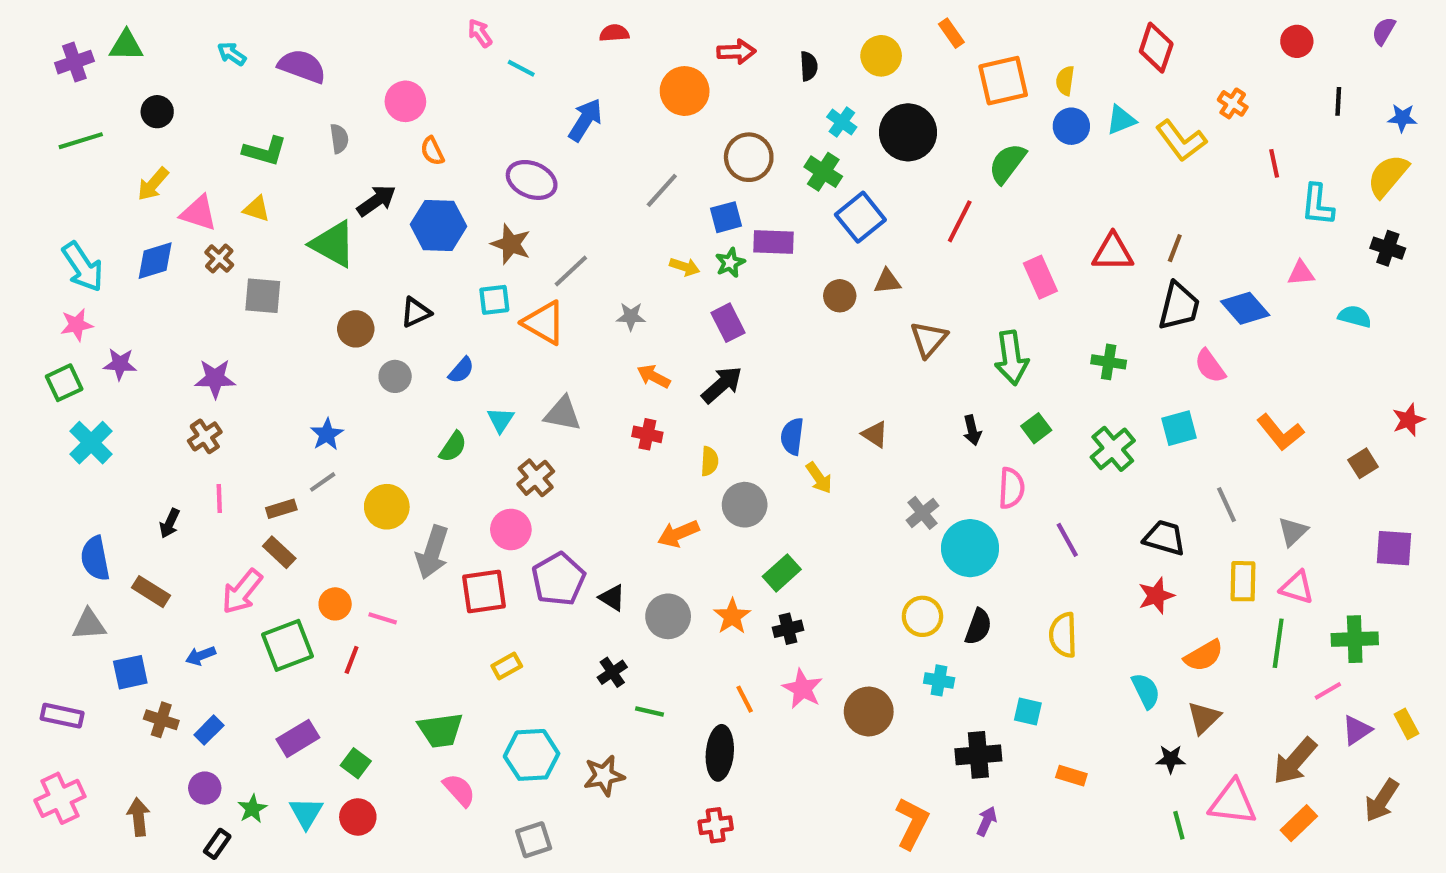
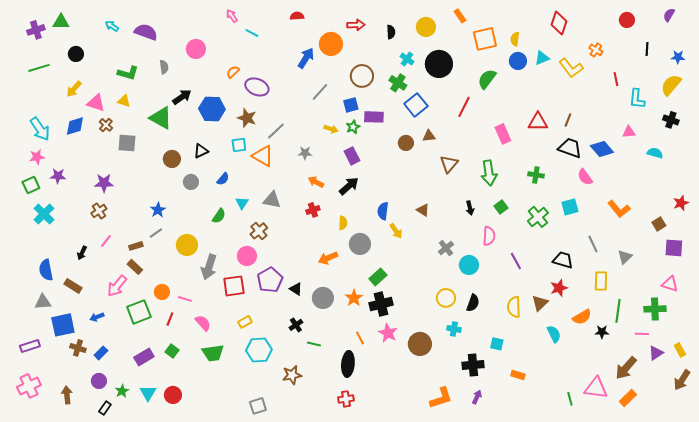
blue arrow: (585, 120) -> (306, 58), moved
orange semicircle: (432, 151) -> (233, 72), moved, turned 72
black trapezoid: (1179, 306) -> (570, 148), turned -85
red cross: (647, 434) -> (313, 210), turned -32
pink line: (219, 498) -> (106, 241), turned 40
cyan circle: (970, 548) -> (469, 265), size x0.7
purple square: (1394, 548) -> (674, 248), moved
pink triangle: (1297, 587) -> (670, 284), moved
black cross: (788, 629) -> (381, 304), size x1.6
blue square: (130, 672) -> (63, 325), size x1.4
pink line: (1328, 691) -> (642, 334), turned 32
purple rectangle: (62, 716) -> (30, 346), turned -30
brown triangle: (1204, 718) -> (540, 303), moved
cyan hexagon: (532, 755) -> (259, 350), moved
black star: (1171, 759) -> (602, 332), moved
green square: (356, 763) -> (172, 351), moved
pink semicircle: (459, 790) -> (203, 323), moved
brown arrow: (1382, 800) -> (682, 380), moved
orange L-shape: (912, 823) -> (441, 398), turned 45

